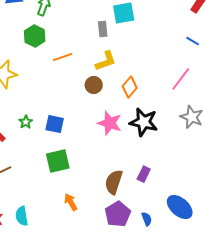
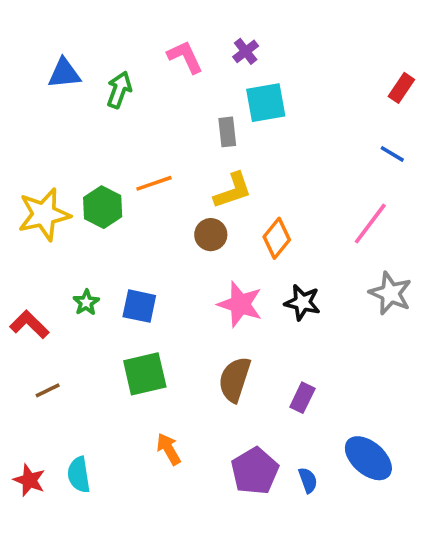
green hexagon: (35, 36) -> (103, 207), moved
black star: (144, 122) -> (302, 302), size x0.7
brown semicircle: (114, 182) -> (235, 379), moved

